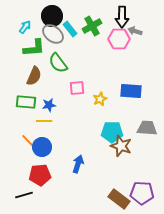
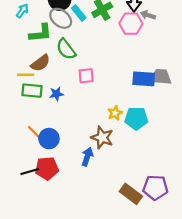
cyan arrow: (25, 27) -> (22, 11), moved
brown semicircle: (34, 76) -> (40, 63), turned 30
yellow star: (100, 99) -> (115, 113), moved
yellow line: (44, 121) -> (26, 75), moved
gray trapezoid: (147, 128) -> (161, 77), moved
cyan pentagon: (112, 132) -> (136, 118), moved
brown star: (121, 146) -> (102, 137), moved
black line: (24, 195) -> (30, 172), moved

